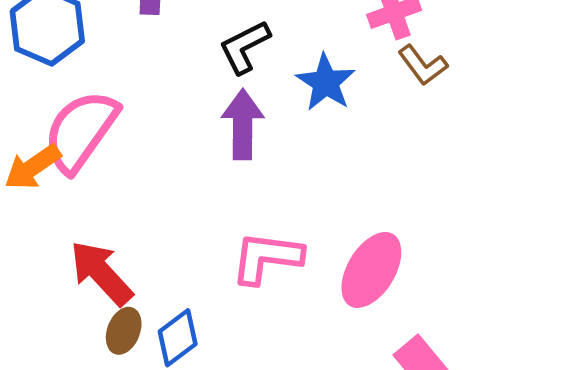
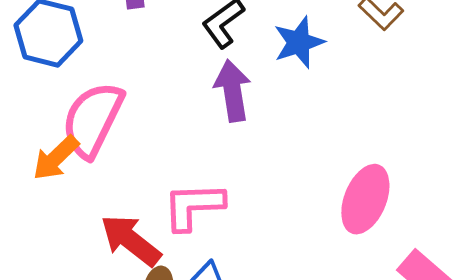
blue star: (326, 82) -> (299, 42), turned 30
pink L-shape: (267, 258) -> (194, 206), moved

